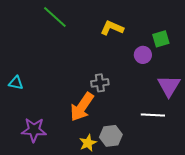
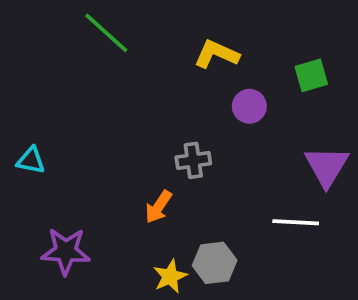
purple circle: (143, 55) -> (249, 106), moved
orange arrow: (82, 107) -> (158, 207), size x0.6

